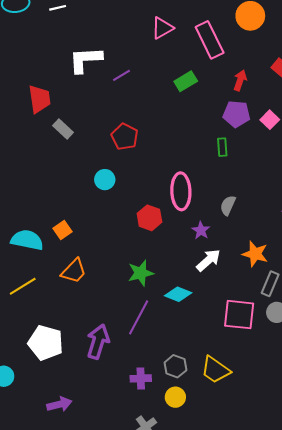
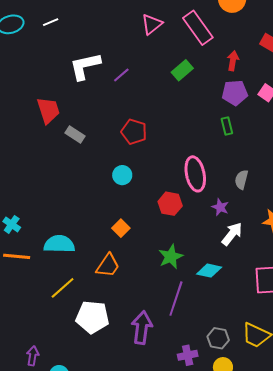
orange square: (63, 230) -> (121, 228), moved
white pentagon: (46, 343) -> (92, 317), moved

